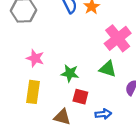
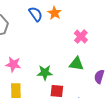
pink cross: (118, 38) -> (81, 37), size x0.6

